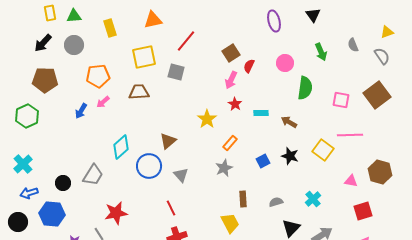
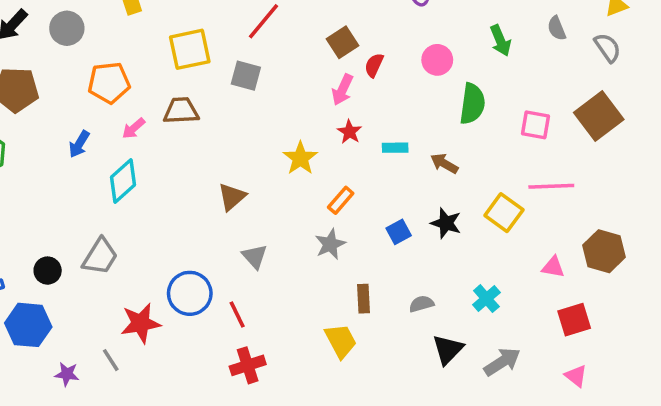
pink arrow: (103, 102) -> (134, 128), moved
cyan diamond: (121, 147) -> (123, 181), moved
blue circle: (149, 166) -> (190, 293), moved

